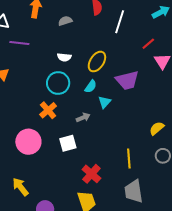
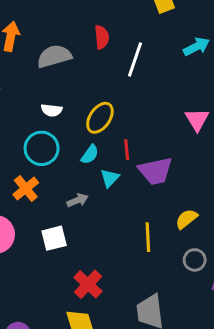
gray semicircle: (65, 21) -> (54, 56), size x1.6
red line: (148, 44) -> (127, 150), moved, turned -56
purple trapezoid: (127, 80) -> (155, 171), moved
yellow line: (129, 159) -> (148, 237), moved

